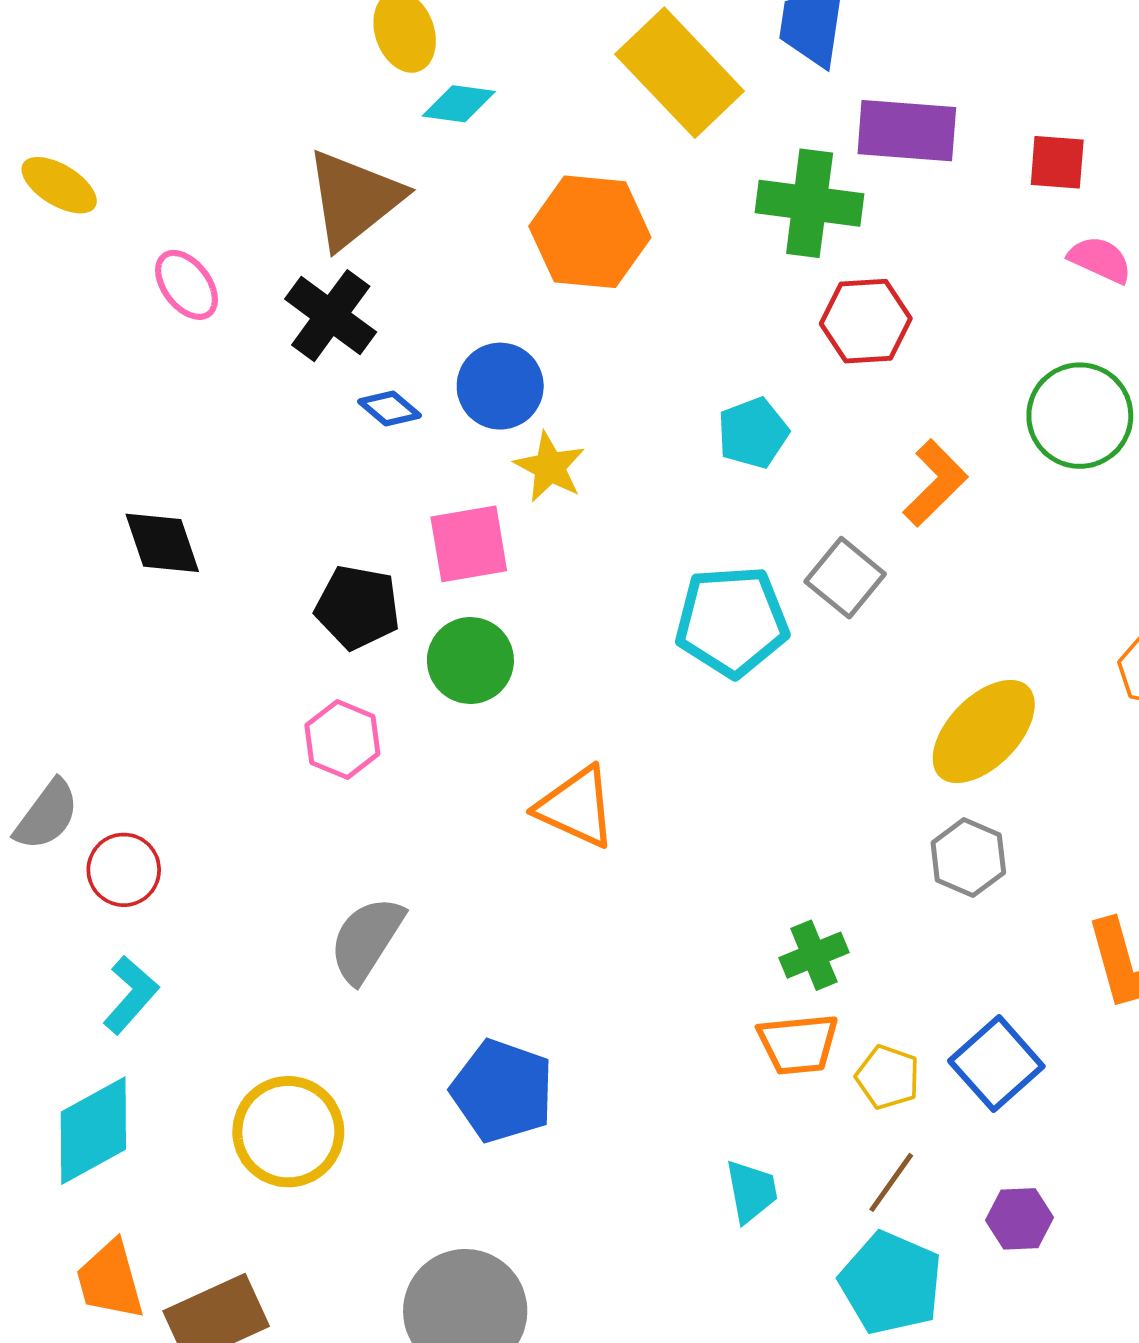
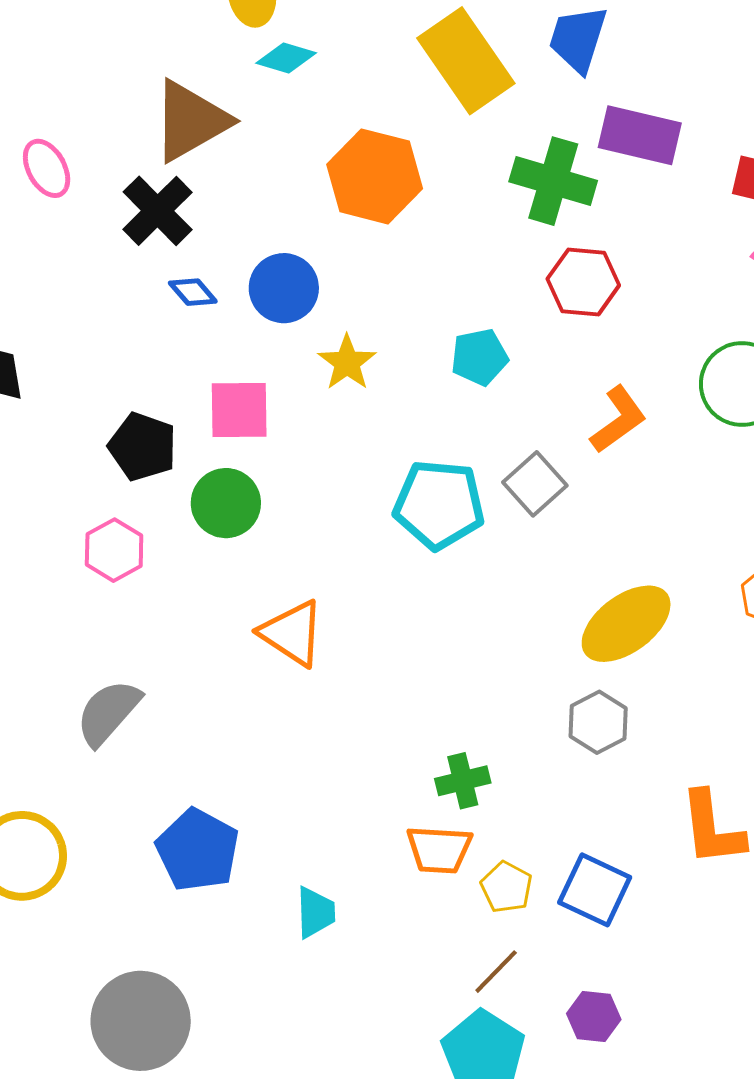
yellow star: (550, 467) -> (347, 363), moved
blue square: (996, 1064) -> (595, 890), turned -32
cyan trapezoid: (751, 1191) -> (315, 912), moved

